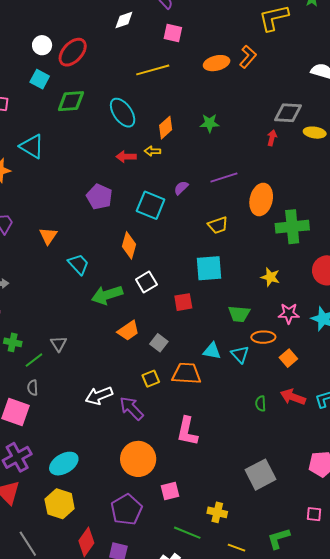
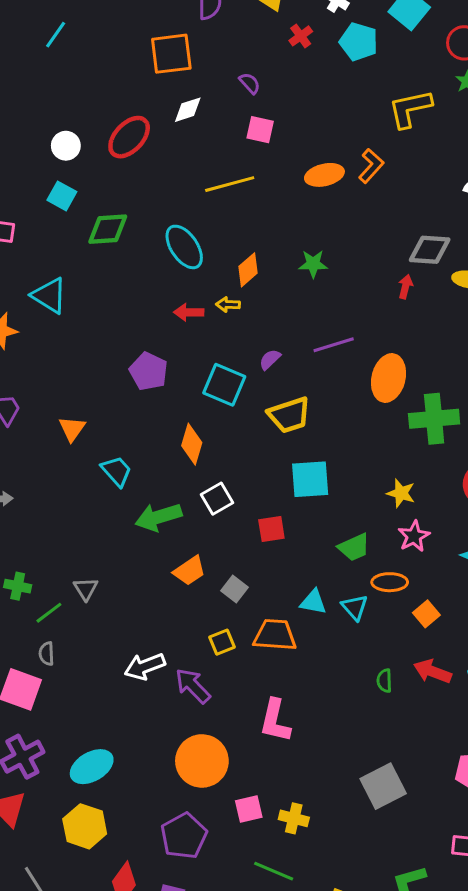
red ellipse: (73, 52) -> (129, 137), moved
yellow trapezoid: (218, 225) -> (289, 415), moved, size x1.4
pink star: (289, 313) -> (414, 536), moved, turned -30
green trapezoid: (239, 314) -> (354, 547), turned -30
yellow cross: (217, 512) -> (294, 818), moved

